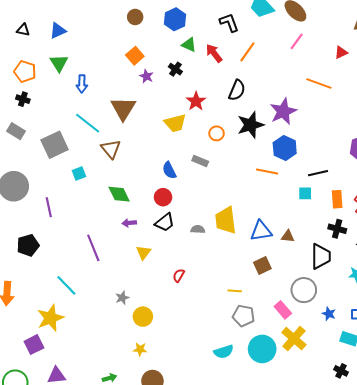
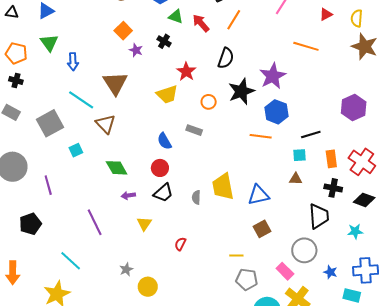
gray semicircle: (198, 229) -> (196, 197), turned -88
brown triangle: (288, 236) -> (296, 179), moved

